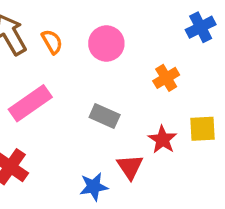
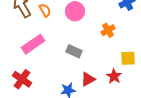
red star: (163, 140) -> (114, 76), moved
red triangle: (130, 167) -> (88, 79), turned 35

